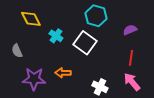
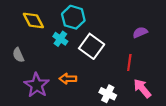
cyan hexagon: (96, 16) -> (73, 17), moved
red line: (131, 58) -> (129, 63), moved
purple star: (34, 79) -> (37, 85), turned 30

